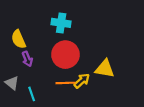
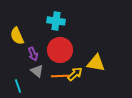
purple arrow: (27, 59) -> (33, 54), moved
gray triangle: (12, 83) -> (37, 71), moved
cyan line: (32, 94) -> (18, 86), moved

